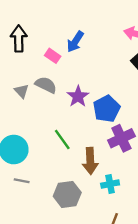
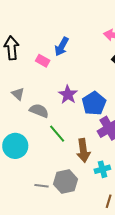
gray semicircle: (46, 85) -> (39, 111), moved
gray line: (22, 181) -> (42, 186), moved

